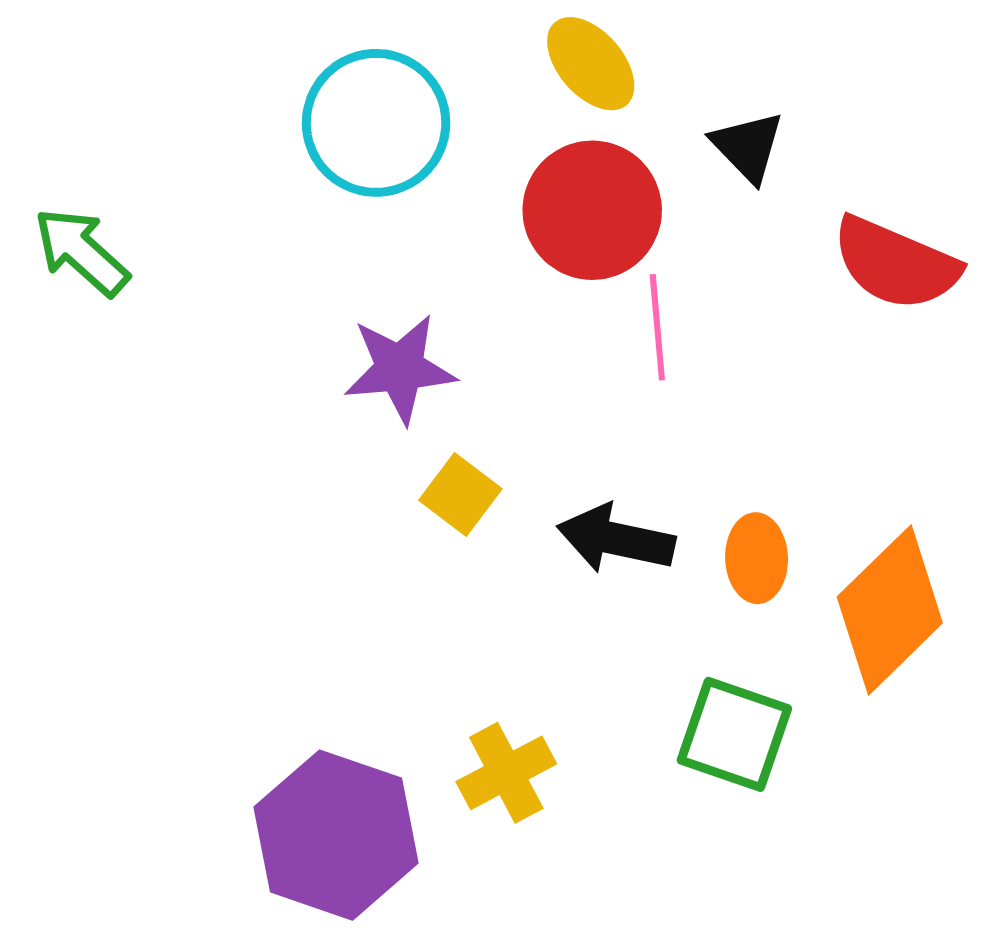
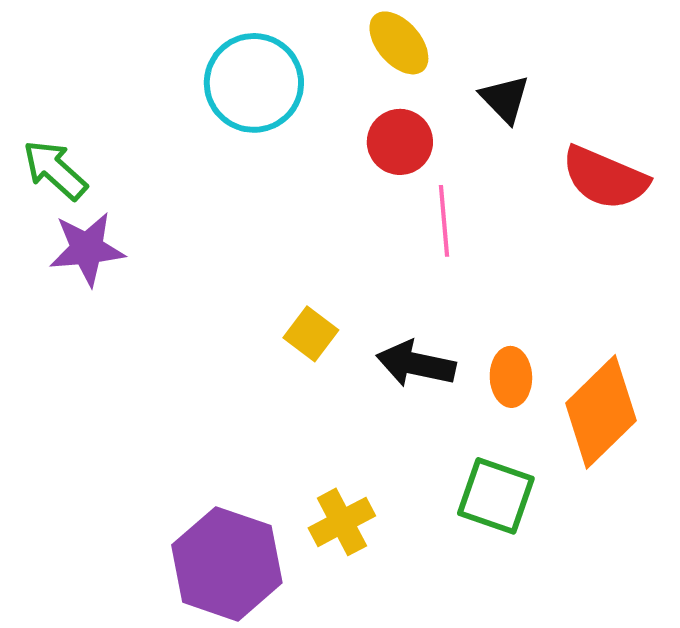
red circle: (592, 210) -> (400, 142), size x0.7
purple star: (400, 369) -> (87, 249), moved

